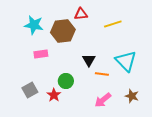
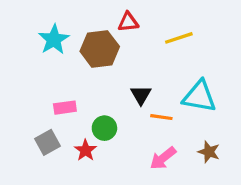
cyan star: (34, 25) -> (54, 39), turned 30
pink rectangle: (41, 54) -> (65, 108), moved
cyan triangle: (126, 61) -> (199, 96), turned -35

